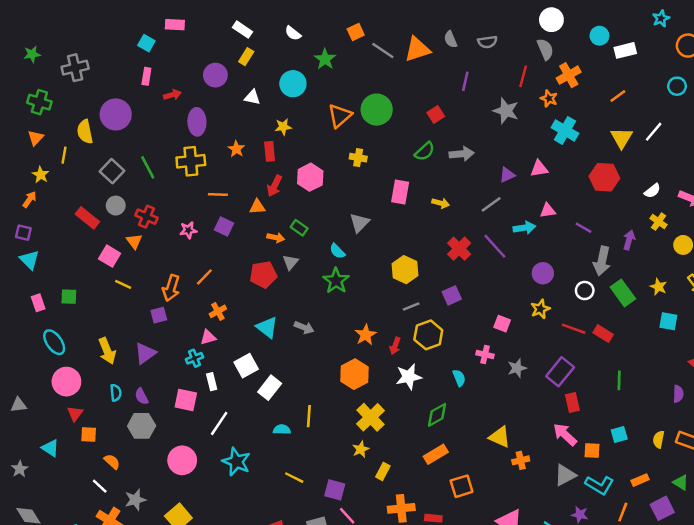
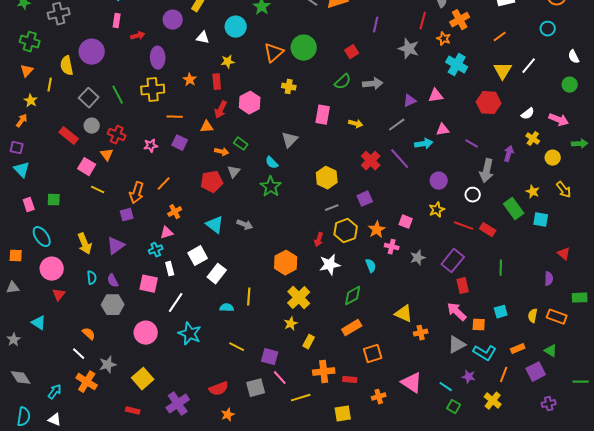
green rectangle: (623, 293) -> (514, 209), moved
orange star: (366, 335) -> (377, 230), moved
orange square: (89, 435) -> (16, 256), moved

